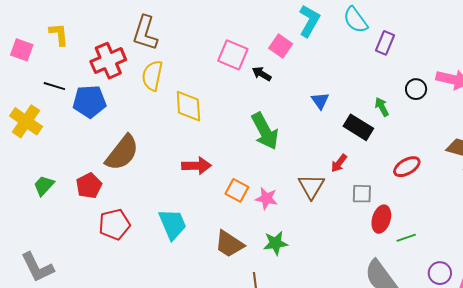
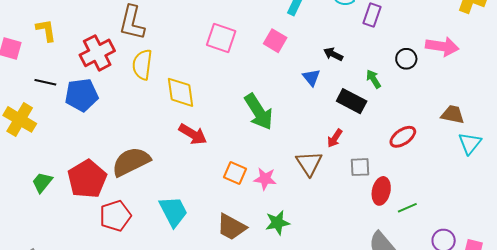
pink square: (281, 46) -> (275, 41), moved
black arrow: (262, 74) -> (333, 54), moved
brown semicircle: (122, 153) -> (131, 162), moved, turned -150
red arrow: (196, 166) -> (193, 134), moved, turned 36
red pentagon: (89, 186) -> (87, 179), size x1.5

